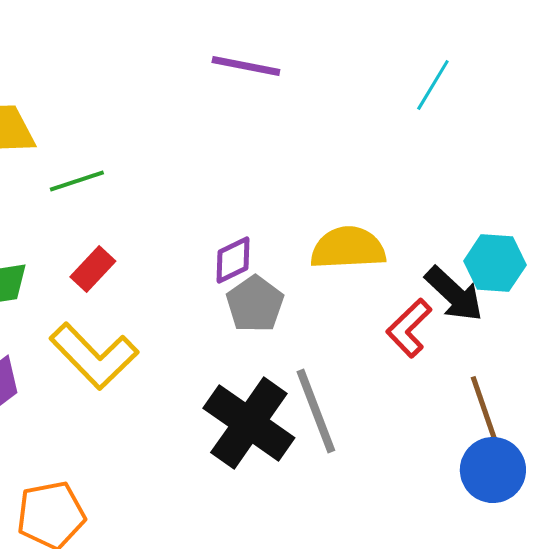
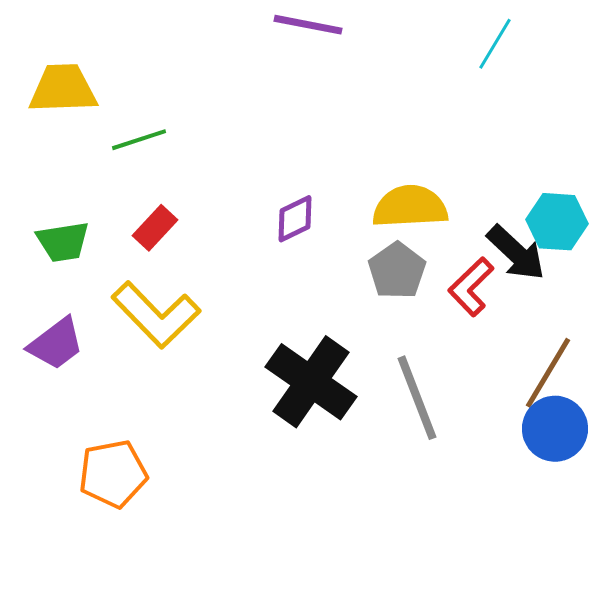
gray pentagon: (255, 304) -> (397, 271), moved
gray line: (316, 411) -> (417, 398), moved
brown line: (486, 414) -> (548, 373), turned 50

